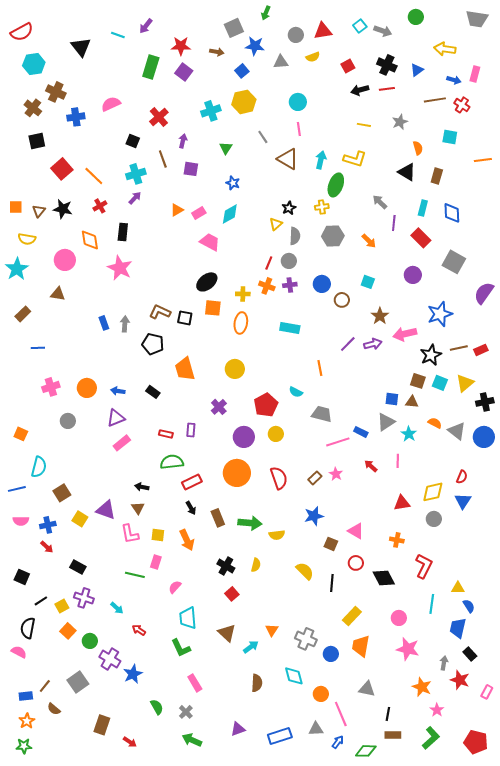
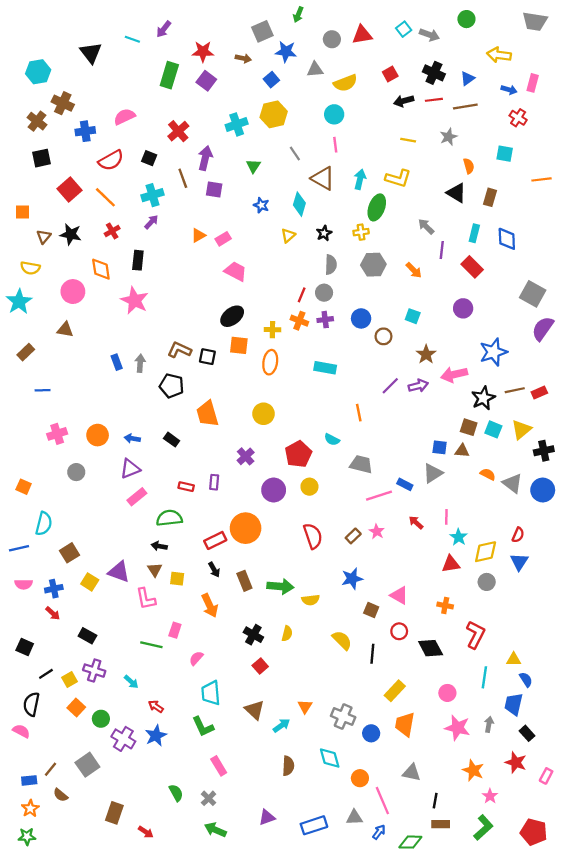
red semicircle: (22, 32) -> (111, 160), moved
yellow semicircle: (313, 57) -> (345, 83), moved, size x1.5
brown line: (435, 100) -> (465, 107), moved
purple arrow: (183, 141) -> (205, 158), size x1.5
orange square: (16, 207) -> (22, 212), moved
cyan diamond: (230, 214) -> (299, 204), moved, turned -45
yellow triangle: (276, 224) -> (288, 235), moved
gray square: (454, 262) -> (533, 294), moved
cyan star: (409, 434) -> (459, 537), moved
green semicircle: (172, 462) -> (169, 518), moved
orange circle: (237, 473) -> (246, 528), moved
yellow square: (158, 535) -> (177, 579), moved
gray arrow: (444, 663) -> (489, 724), moved
blue star: (133, 674) -> (156, 736), moved

